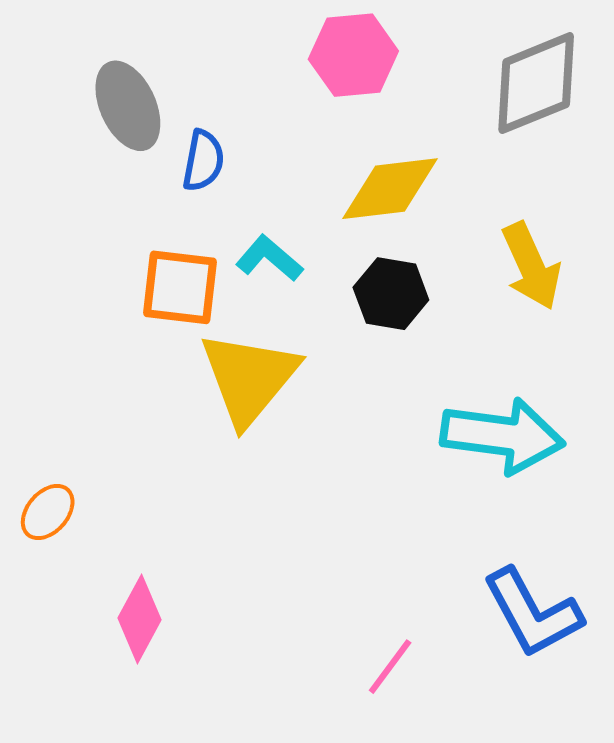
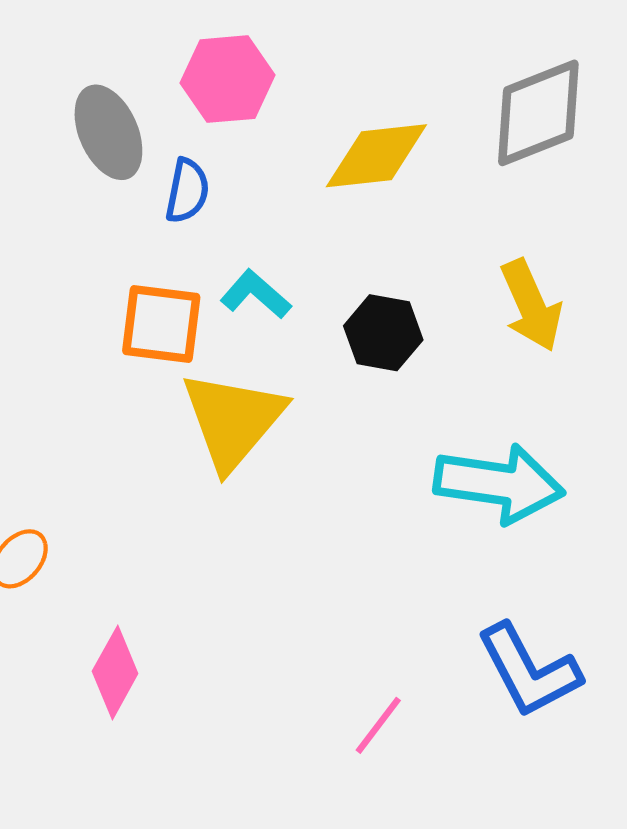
pink hexagon: (353, 55) -> (228, 79), moved
yellow diamond: (390, 189) -> (376, 156), moved

